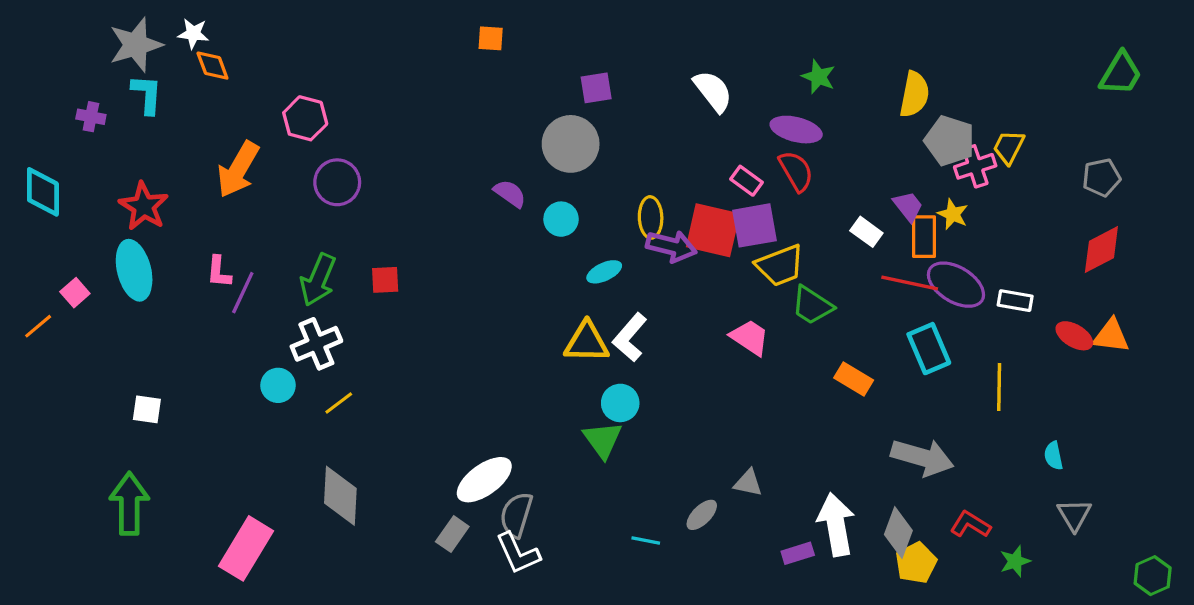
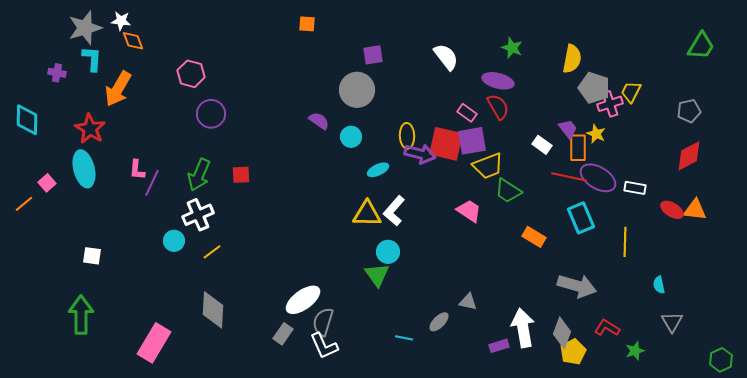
orange arrow: (238, 169) -> (118, 89), moved

